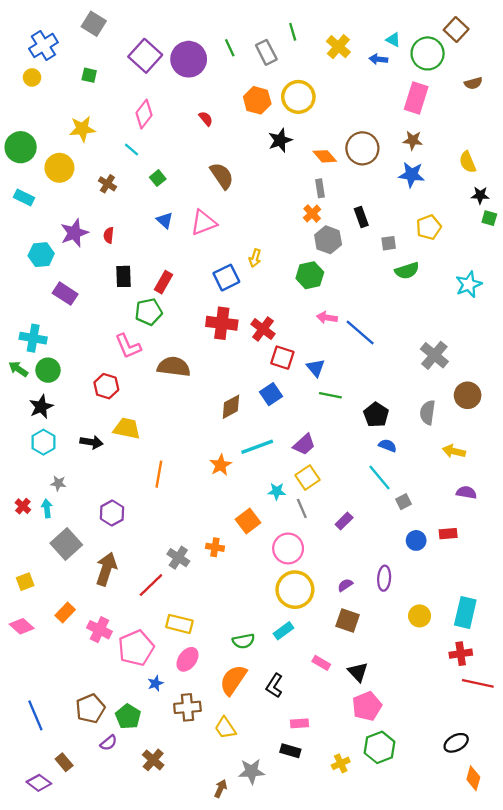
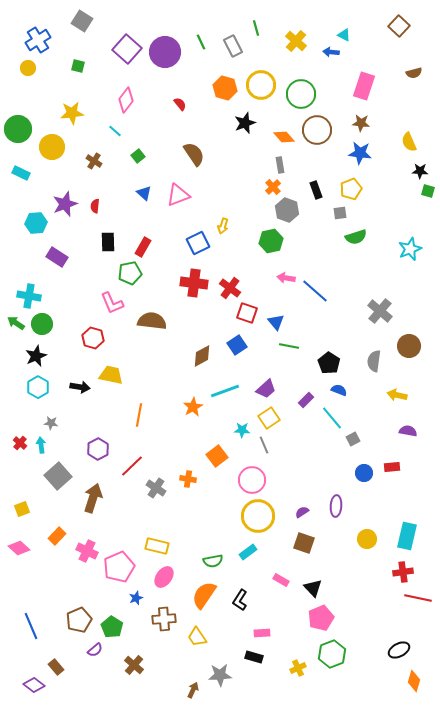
green circle: (428, 53) -> (301, 94), moved
yellow pentagon: (429, 227) -> (351, 189), moved
purple rectangle: (344, 521) -> (306, 400), moved
red line: (151, 585) -> (132, 466), moved

